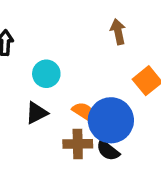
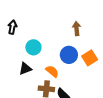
blue circle: (111, 120) -> (69, 55), moved, size x0.7

